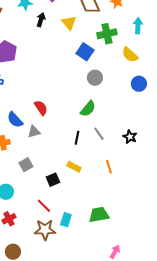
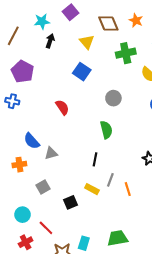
black arrow: (41, 20) -> (50, 41), moved
blue square: (85, 52) -> (82, 72), moved
red semicircle: (41, 108) -> (62, 107), moved
green semicircle: (88, 109) -> (106, 130), turned -54
gray line: (99, 134) -> (110, 180), moved, turned 56
red line: (44, 206) -> (46, 228), moved

